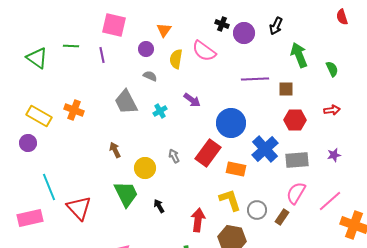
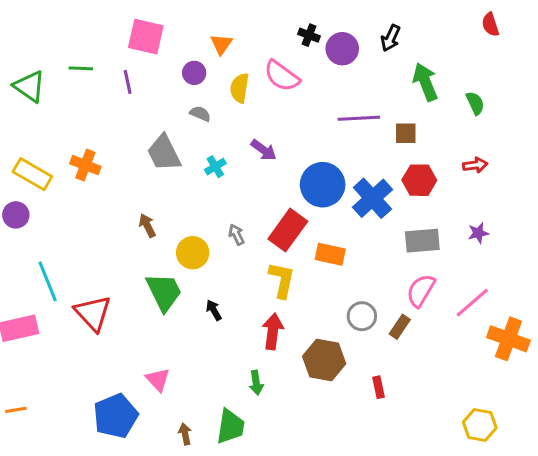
blue cross: (265, 149) -> (372, 198), moved
yellow L-shape: (230, 200) -> (282, 280), moved, turned 30

